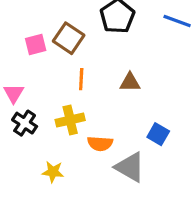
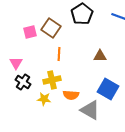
brown triangle: (130, 82) -> (100, 56), moved
blue square: (158, 134) -> (108, 89), size x1.5
yellow star: (53, 172) -> (44, 99), moved

